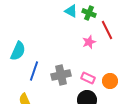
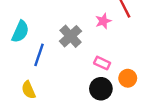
gray cross: (61, 75) -> (71, 36), moved, turned -30
orange circle: (110, 81) -> (128, 78), moved

